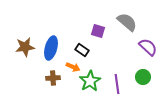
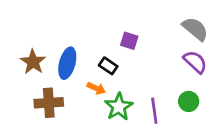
gray semicircle: (127, 22) -> (195, 29), moved
brown star: (25, 47) -> (33, 62), turned -30
brown cross: (53, 78) -> (49, 103), moved, size x1.5

